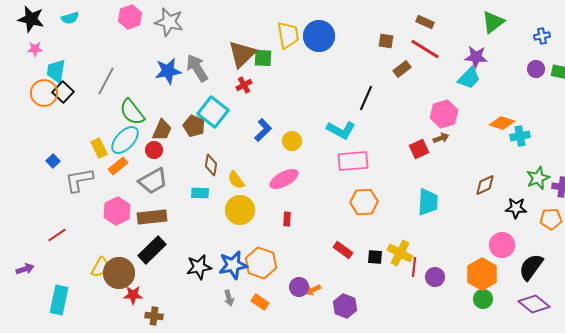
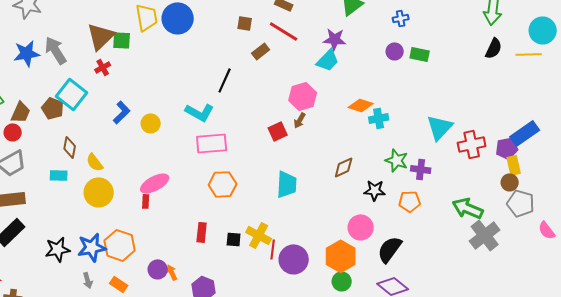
brown arrow: (441, 138) -> (300, 120), turned 140
green star: (538, 178) -> (397, 160), turned -30
pink ellipse: (284, 179) -> (155, 183), moved
red rectangle: (343, 250) -> (202, 232), turned 60
purple circle: (435, 277) -> (294, 259), size x1.5
orange arrow: (313, 290) -> (172, 272), turned 91

